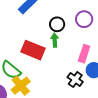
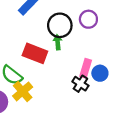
black circle: (57, 24) -> (60, 25), size x1.5
pink rectangle: (84, 54) -> (86, 68), moved

